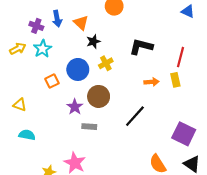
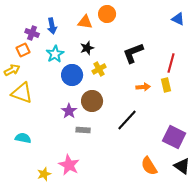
orange triangle: (81, 23) -> (85, 22), moved, turned -35
black L-shape: (141, 47) -> (133, 53), turned -35
yellow arrow: (18, 49) -> (12, 70), moved
cyan star: (43, 49) -> (55, 54), moved
orange square: (52, 81) -> (23, 50), moved
yellow triangle: (20, 105) -> (22, 93), moved, size x1.6

